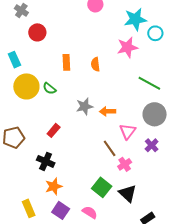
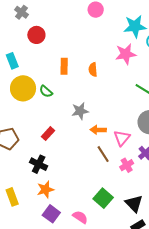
orange arrow: (107, 111) -> (98, 130), moved
pink cross: (125, 164) -> (127, 165), moved
green square: (102, 187) -> (103, 198), moved
black triangle: (128, 193) -> (134, 204), moved
yellow rectangle: (29, 208) -> (12, 197), moved

